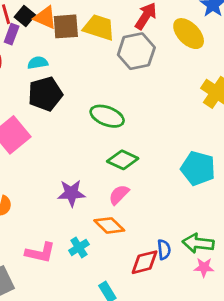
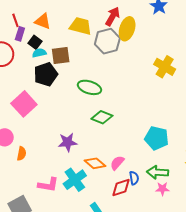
black square: (25, 16) -> (35, 42), moved
brown square: (66, 26) -> (61, 55), moved
yellow ellipse: (189, 34) -> (127, 29), moved, turned 65
cyan pentagon: (198, 168) -> (157, 138), moved
pink semicircle: (119, 195) -> (117, 163), moved
cyan cross: (79, 247) -> (75, 180), size x1.6

